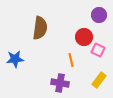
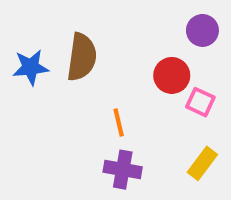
blue star: (15, 59) -> (31, 67), moved
orange line: (71, 60) -> (119, 123), moved

